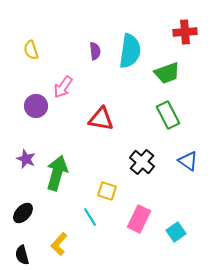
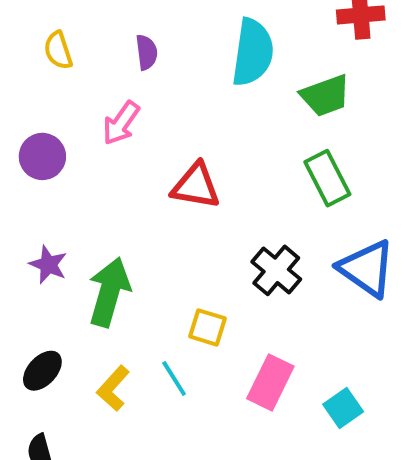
purple semicircle: (95, 51) -> (147, 52), moved
purple circle: (36, 106) -> (42, 156), moved
blue triangle: (188, 161) -> (367, 268), size x1.5
yellow L-shape: (59, 244) -> (113, 388), moved

